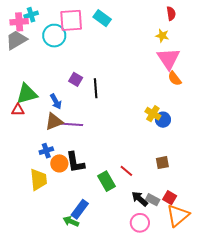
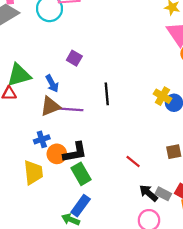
black line: (96, 88) -> (107, 94), moved
black L-shape: (75, 162) -> (75, 152), turned -90
green rectangle: (107, 181) -> (81, 174), moved

